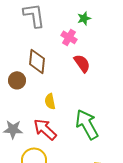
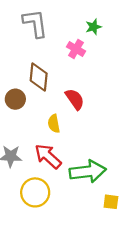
red semicircle: (82, 63) -> (75, 99), moved
green arrow: (87, 124) -> (88, 171), moved, turned 112

